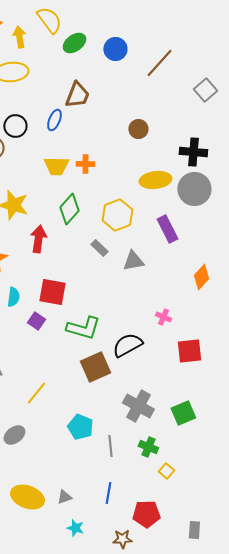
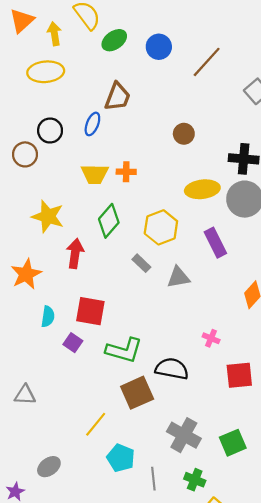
black semicircle: (127, 345) -> (172, 369), turned 40
yellow line: (36, 393) -> (96, 424), moved

